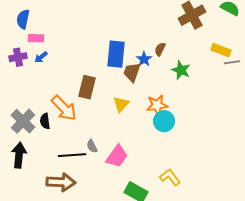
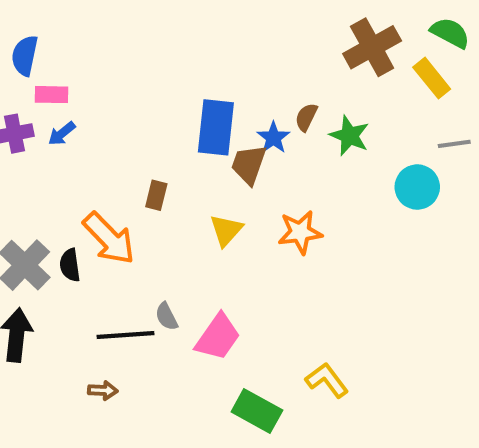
yellow rectangle: (221, 50) -> (432, 78), moved, turned 30
green star: (181, 70) -> (349, 136), moved
brown rectangle: (87, 87) -> (156, 195), size x0.6
cyan circle: (164, 121) -> (417, 187), moved
brown arrow: (61, 182) -> (103, 390), size x0.5

